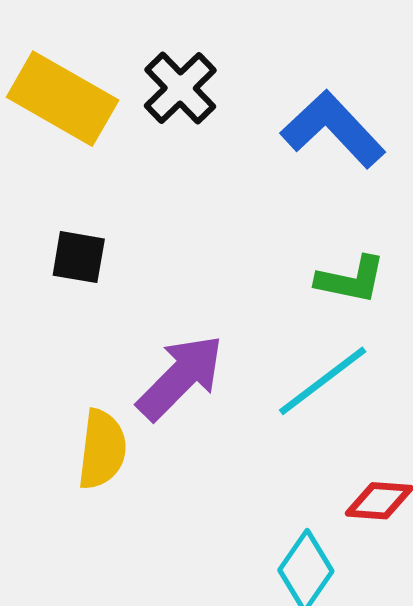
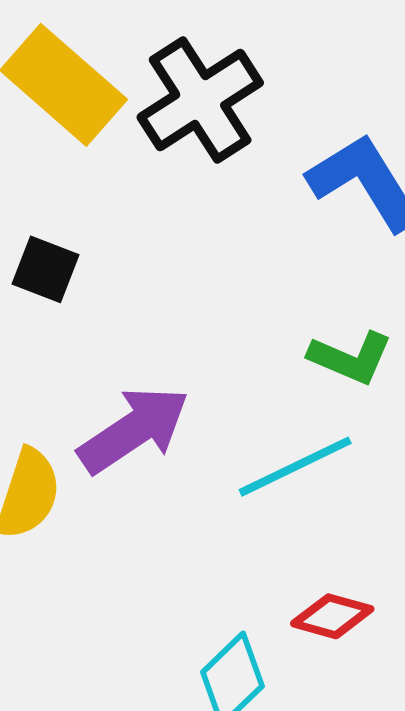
black cross: (180, 88) -> (200, 100), size x1.4

